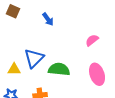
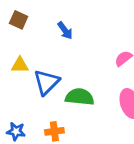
yellow triangle: (14, 69) -> (20, 65), moved

